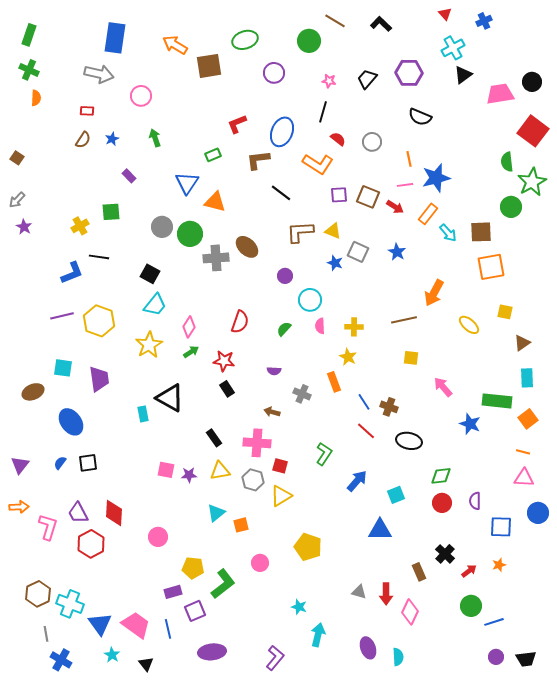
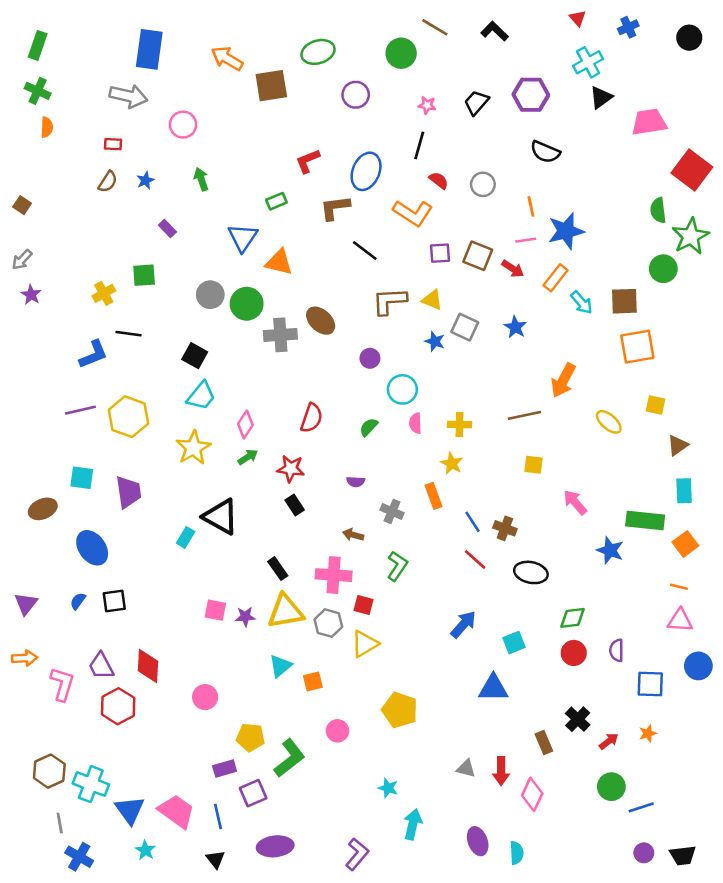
black circle: (532, 82) -> (689, 38), moved
cyan rectangle: (143, 414) -> (186, 537), turned 42
green L-shape: (324, 454) -> (397, 566), moved
yellow triangle: (220, 471) -> (286, 611), size x1.4
black triangle: (146, 664) -> (215, 859), moved

